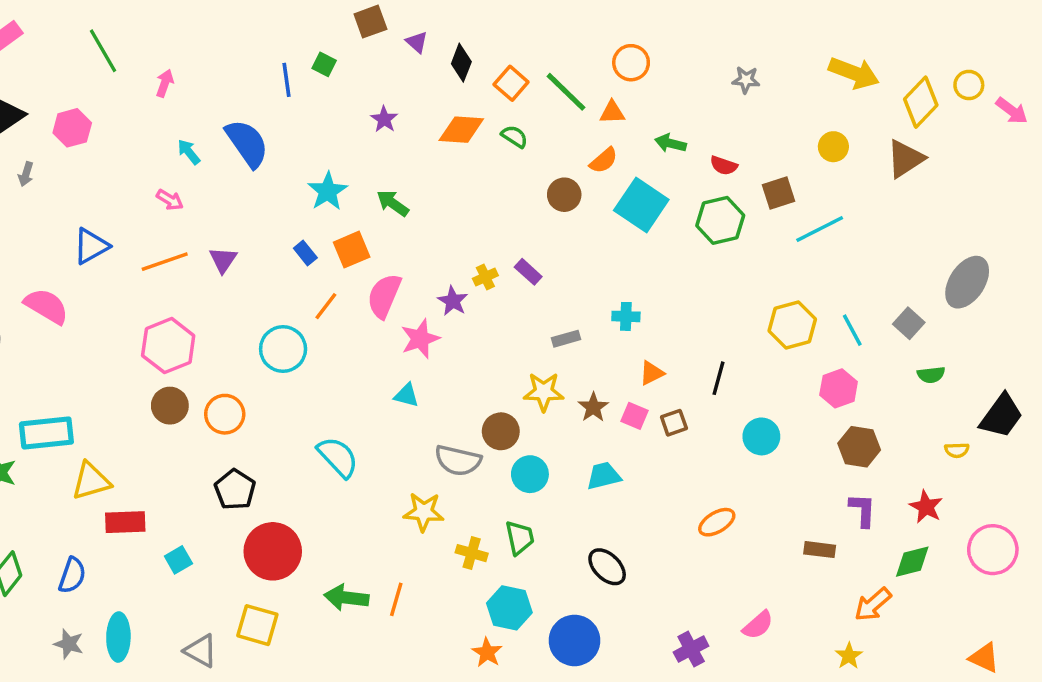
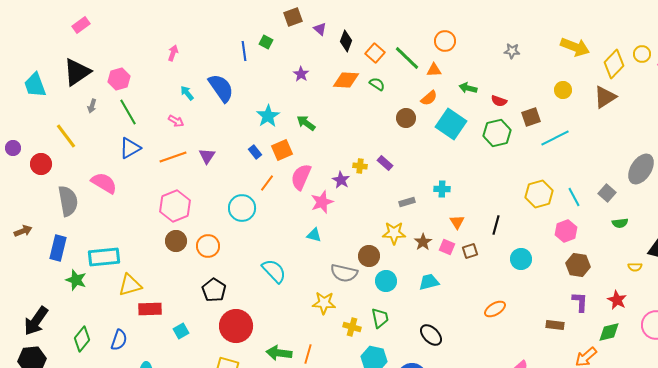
green line: (103, 51) -> (128, 112), moved
yellow cross: (485, 277) -> (360, 166), turned 32
orange triangle: (652, 373) -> (457, 222), turned -35

